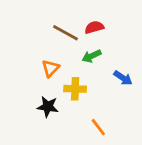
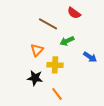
red semicircle: (94, 27) -> (74, 13), moved, turned -128
orange line: (98, 127) -> (57, 94), moved

